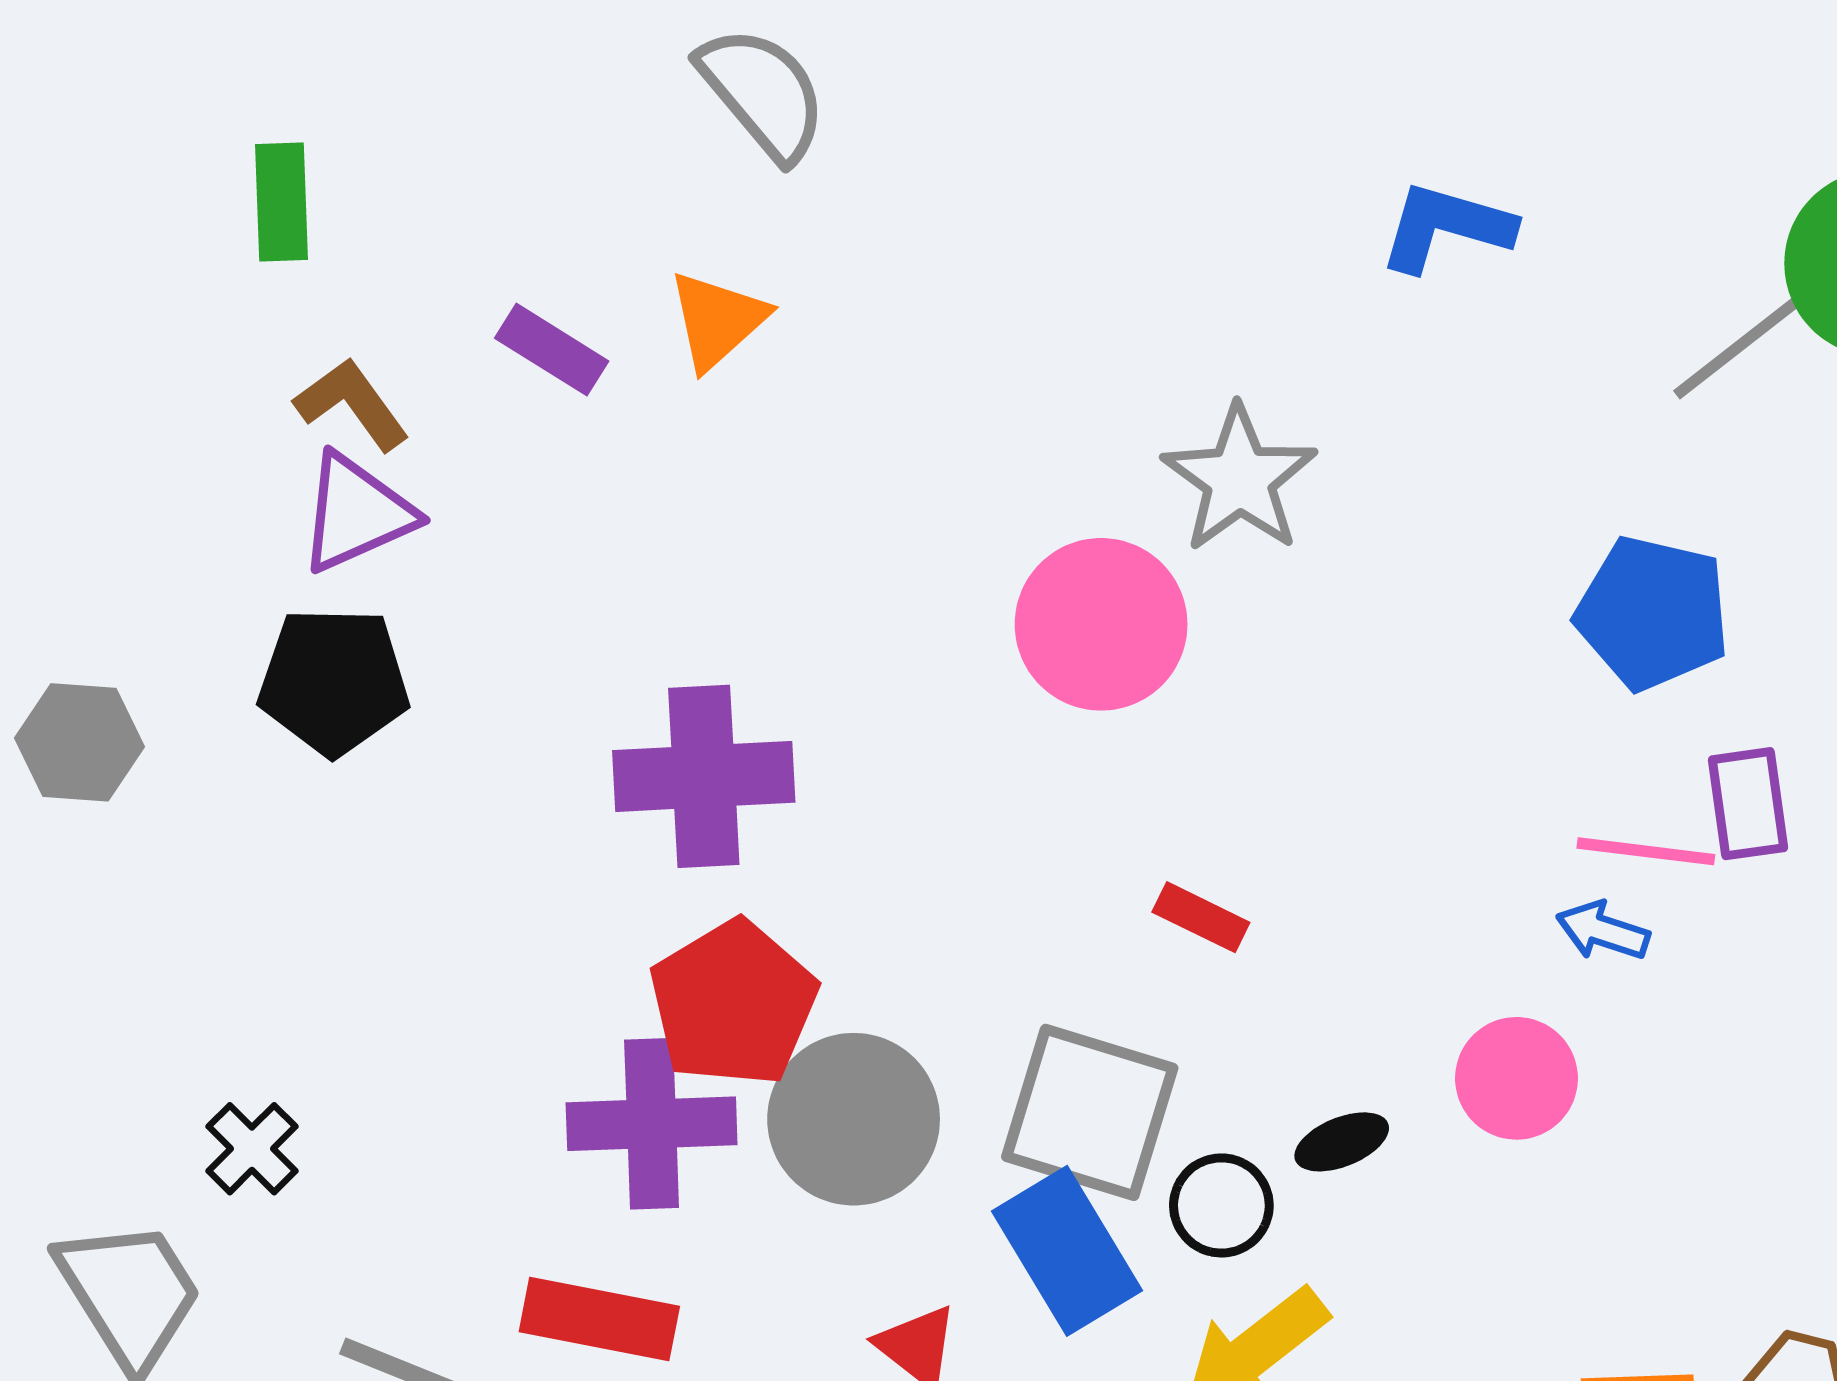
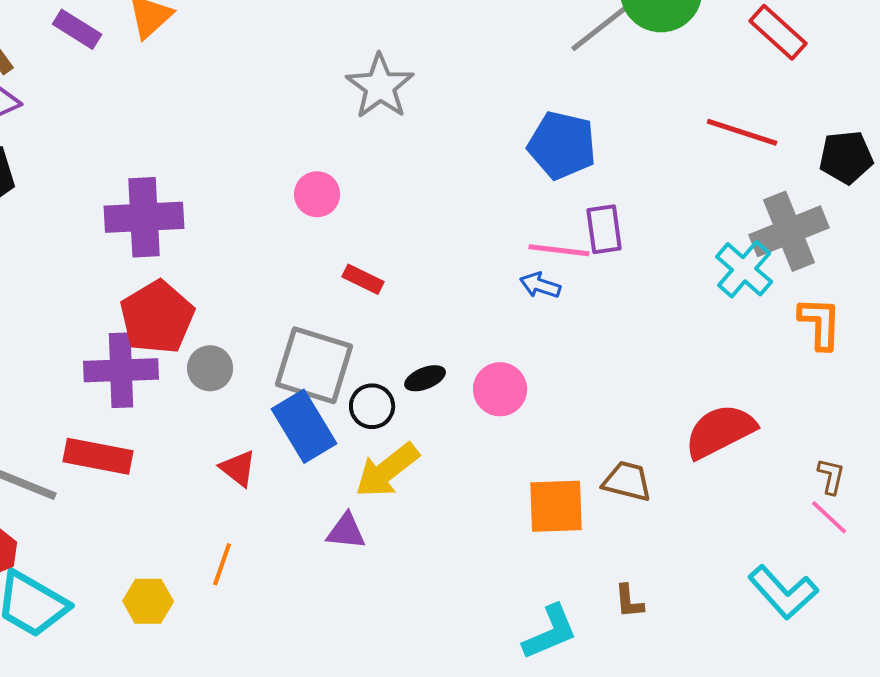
pink circle: (1101, 624) -> (317, 194), moved, size x0.6
pink circle: (1516, 1078) -> (500, 389), moved
gray circle: (854, 1119) -> (210, 368), size x0.6

